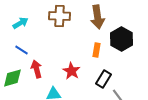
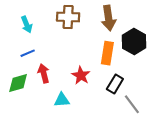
cyan arrow: (20, 23) -> (27, 24), turned 98
blue line: (21, 50) -> (28, 53), turned -56
orange rectangle: (96, 50) -> (107, 53), size x1.5

